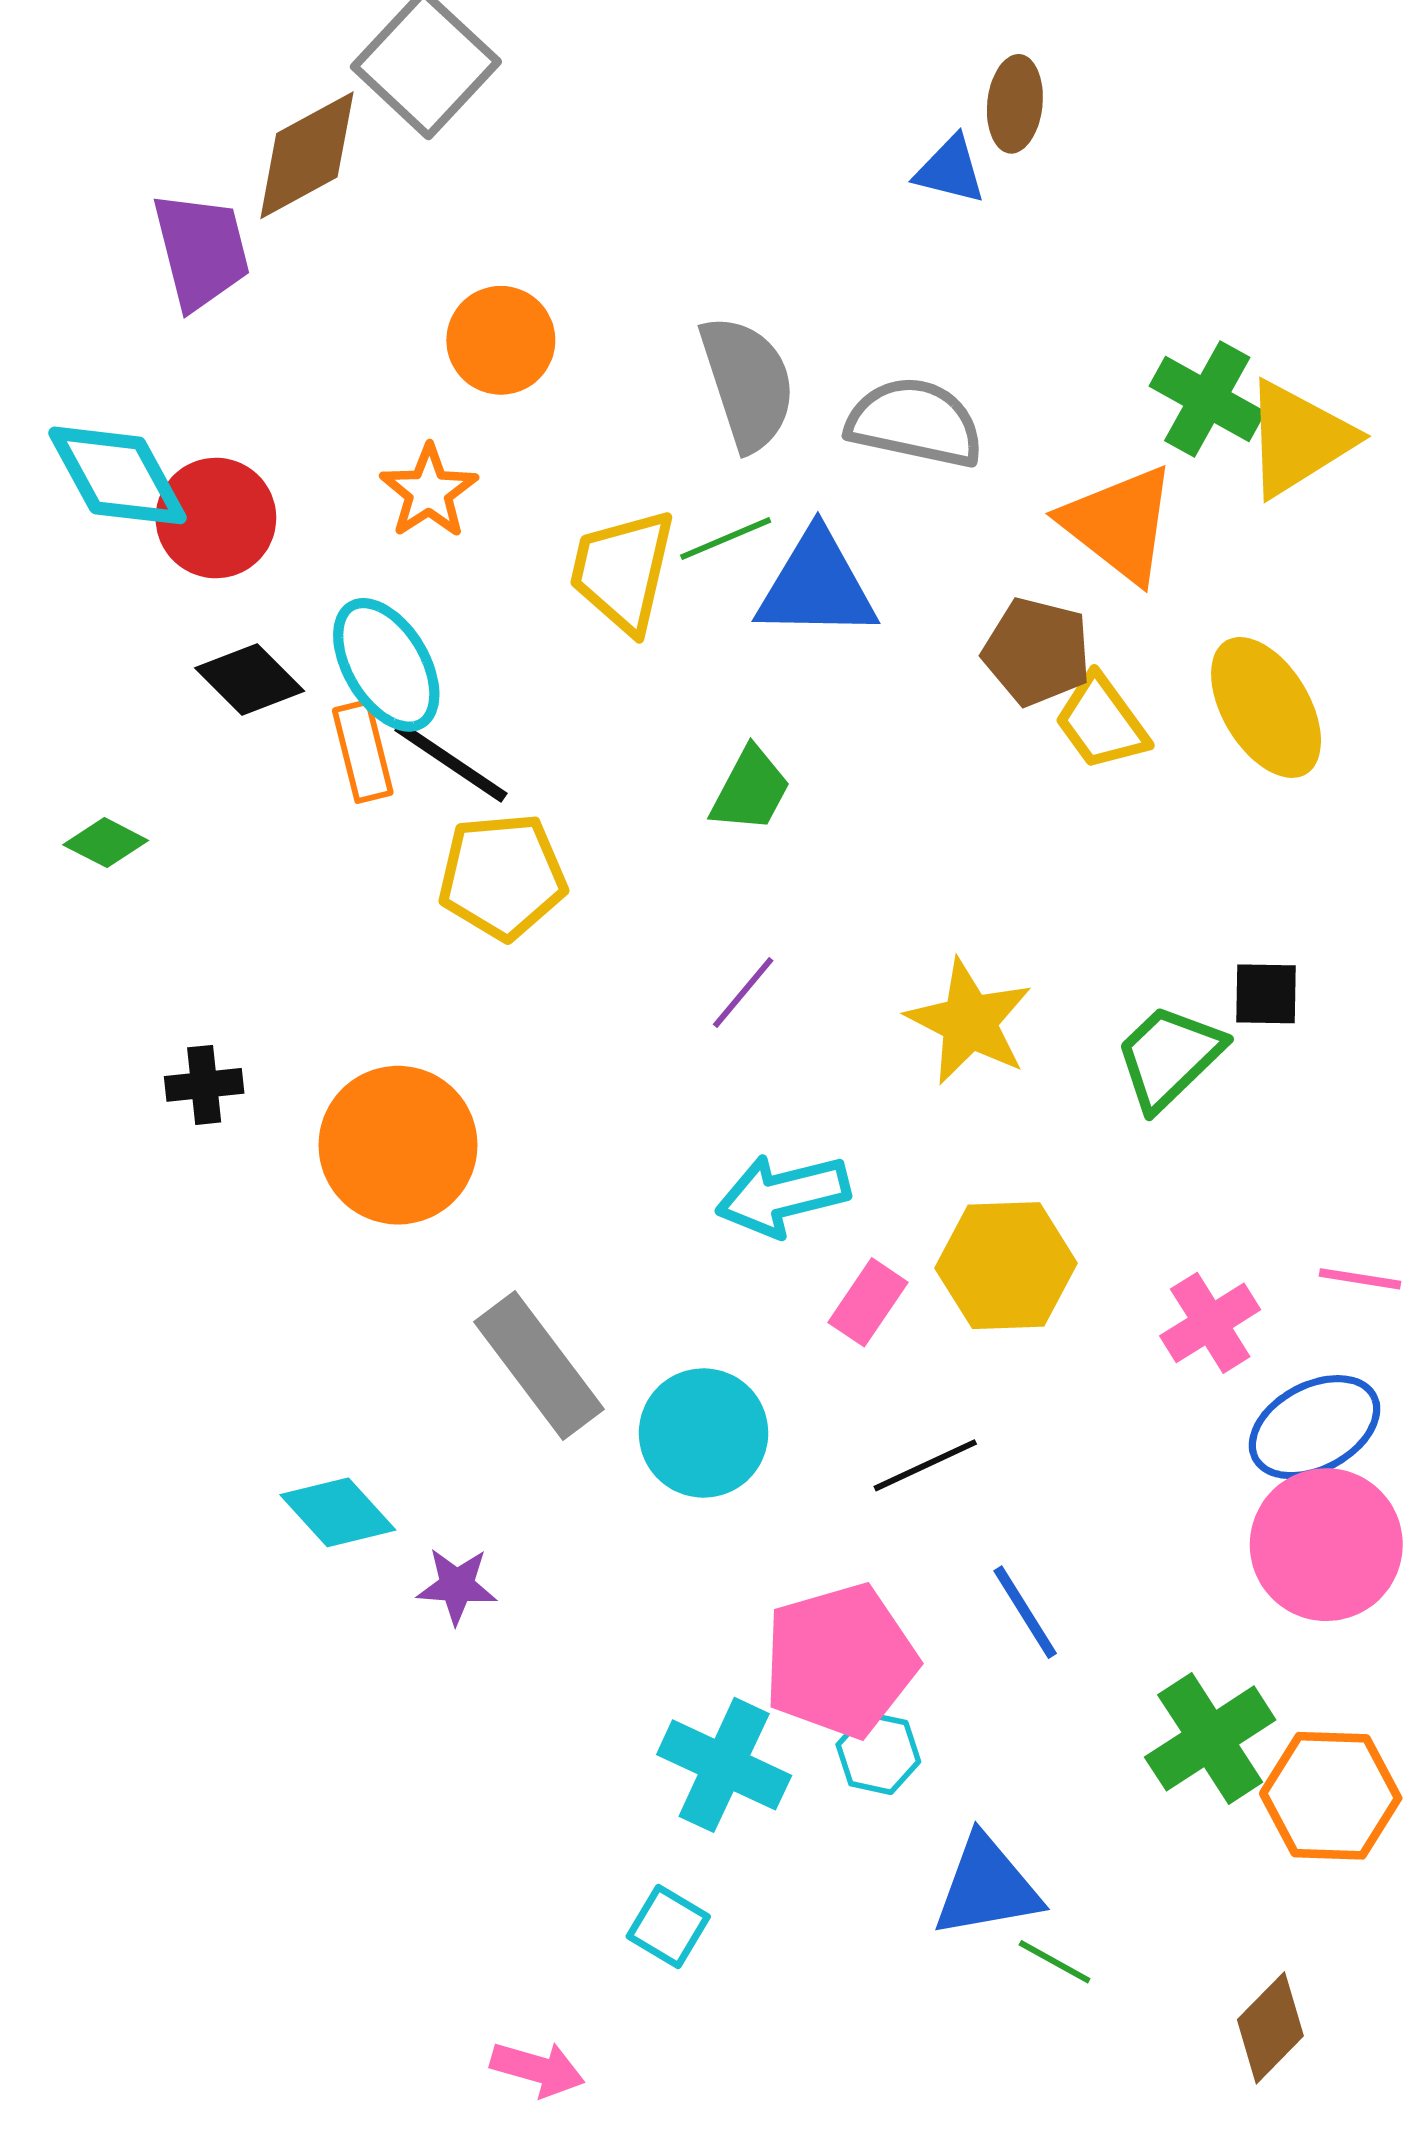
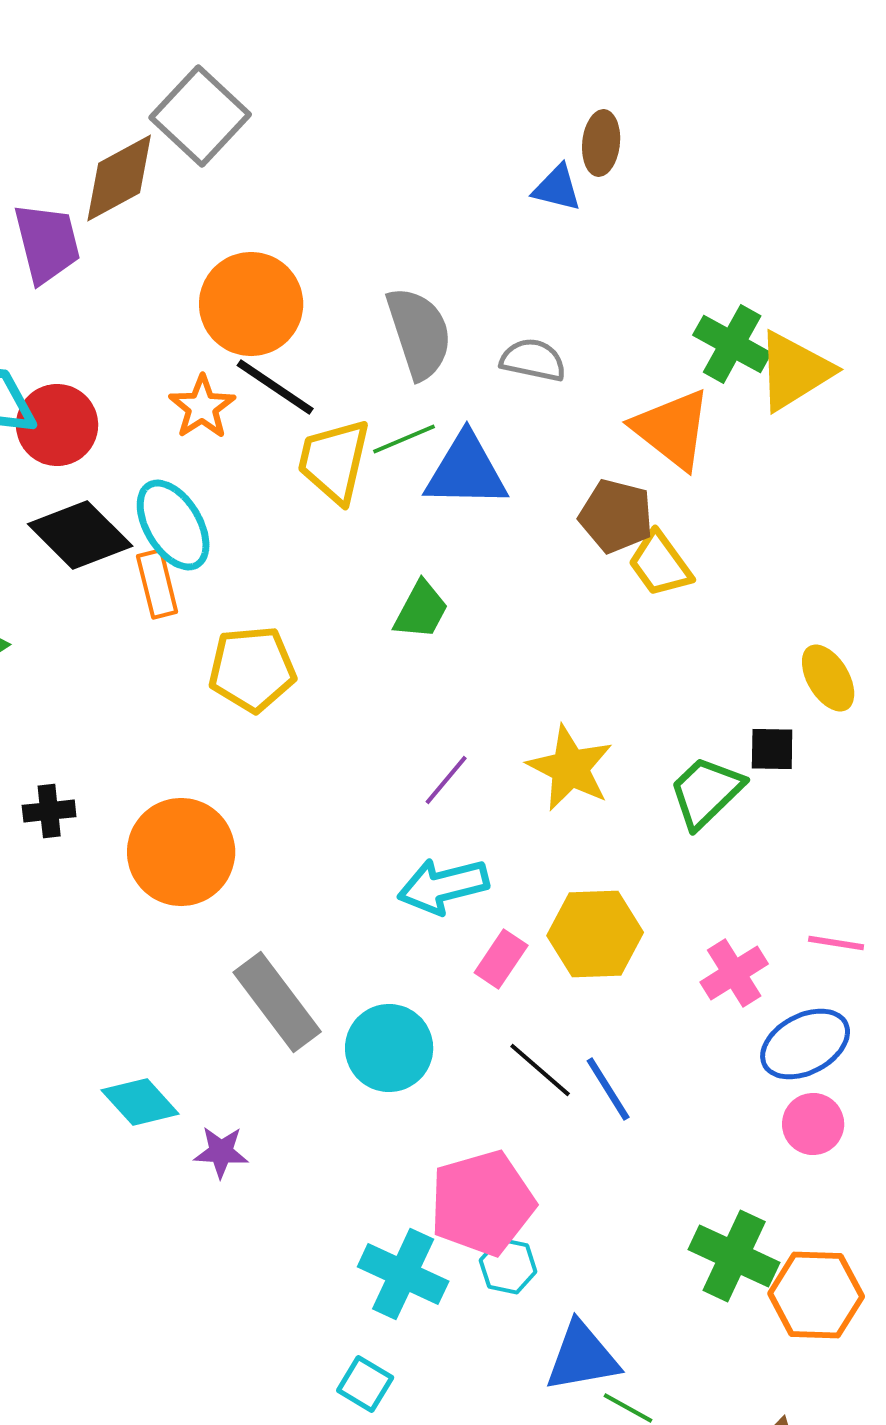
orange circle: (501, 340) -> (251, 304), size x1.4
gray semicircle: (915, 423) -> (533, 360), size x0.7
black diamond: (250, 680) -> (80, 535), size x1.4
yellow ellipse: (1266, 707) -> (828, 678), moved, size x0.7
black line: (451, 762) -> (275, 387), moved
purple line: (743, 992) -> (446, 780), moved
black line: (925, 1465) -> (540, 1070), turned 66
pink circle: (1326, 1545) -> (813, 1124), size x0.6
blue line: (1025, 1612) -> (608, 1089), moved
green cross: (1210, 1738) -> (734, 1256), turned -32

